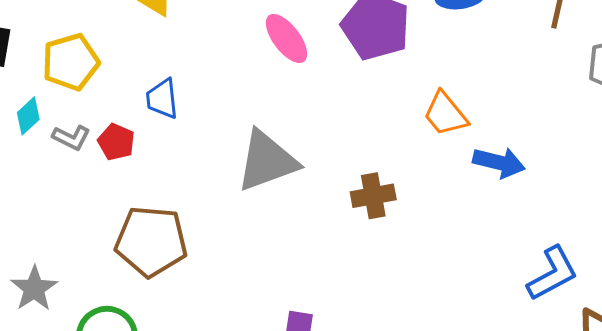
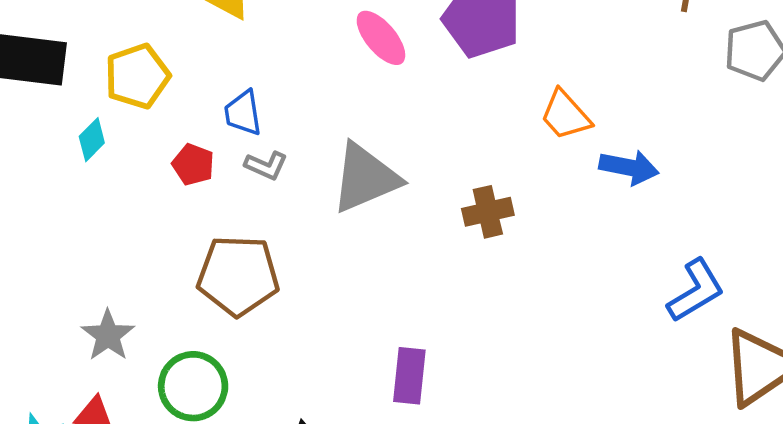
gray L-shape: (71, 138) -> (266, 165), moved

